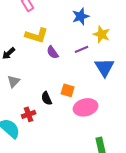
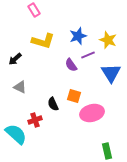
blue star: (81, 16) -> (78, 36), moved
purple semicircle: (53, 52) -> (71, 65), moved
gray triangle: (14, 81) -> (20, 87), turned -48

